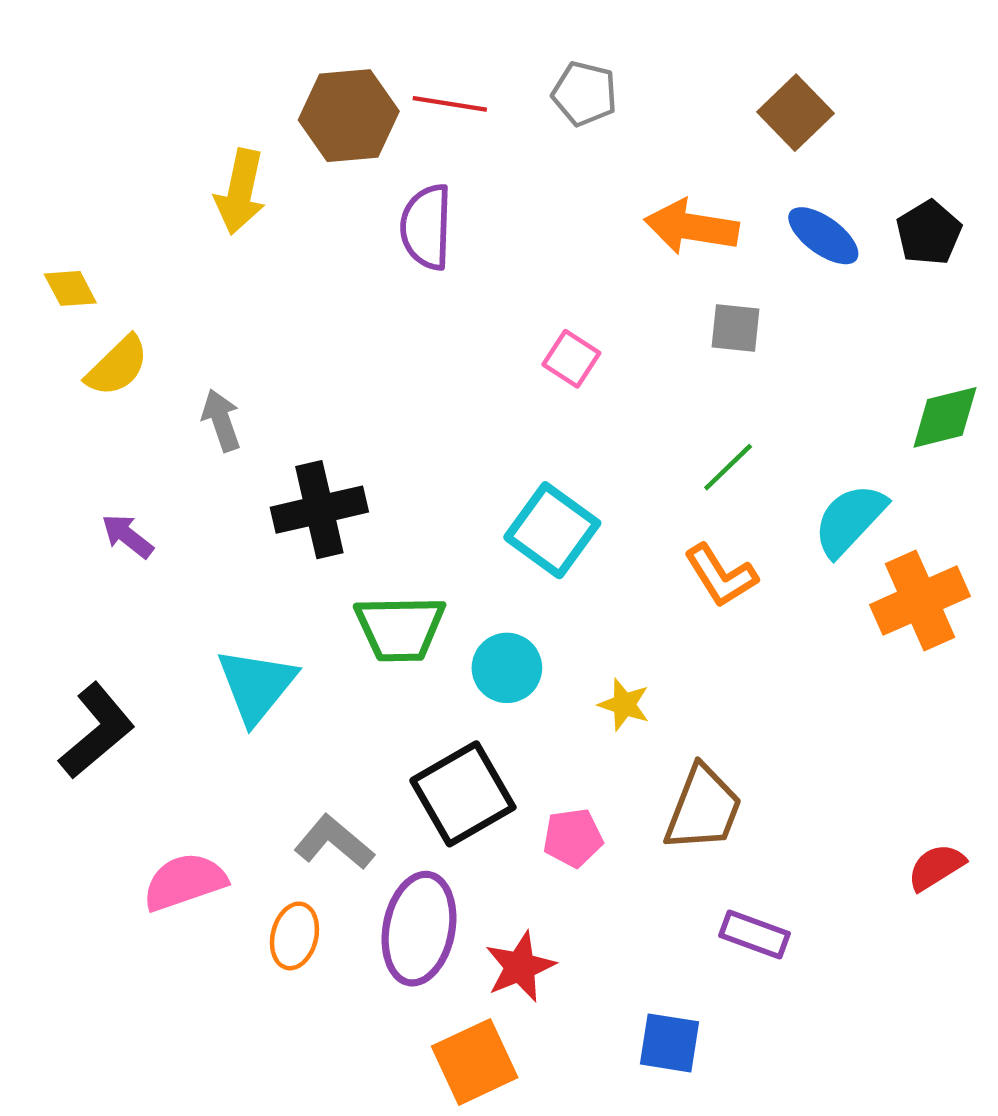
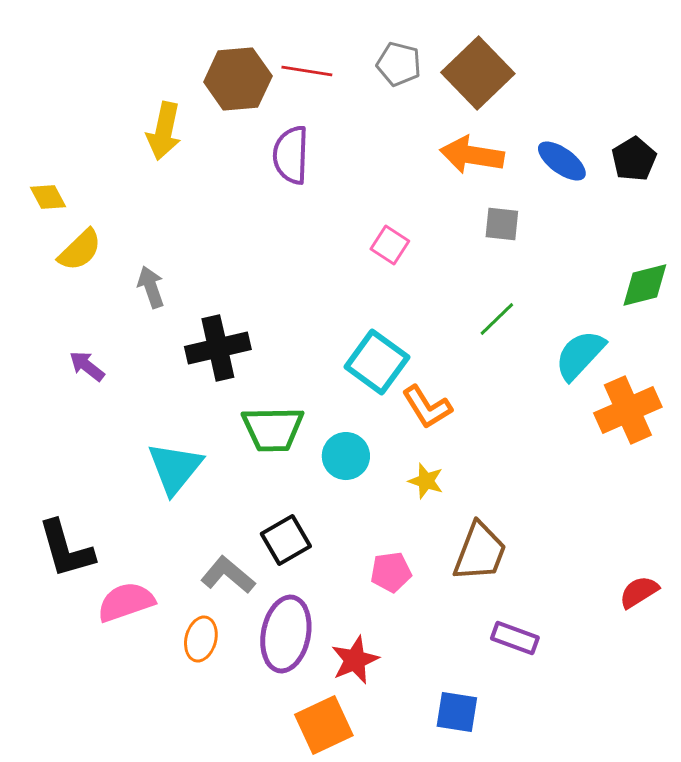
brown square: (796, 113) -> (478, 73), moved, size x1.4
orange L-shape: (721, 576) -> (427, 407), moved
black L-shape: (97, 731) -> (66, 549), moved, turned 114
black square: (463, 794) -> (286, 540), moved, size x0.7

